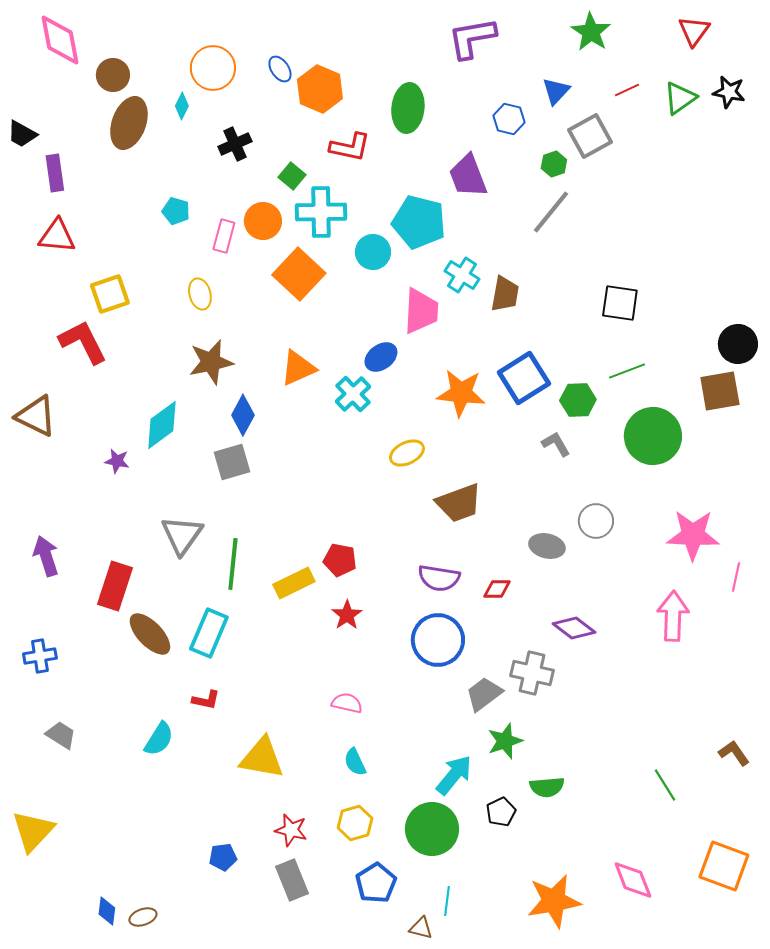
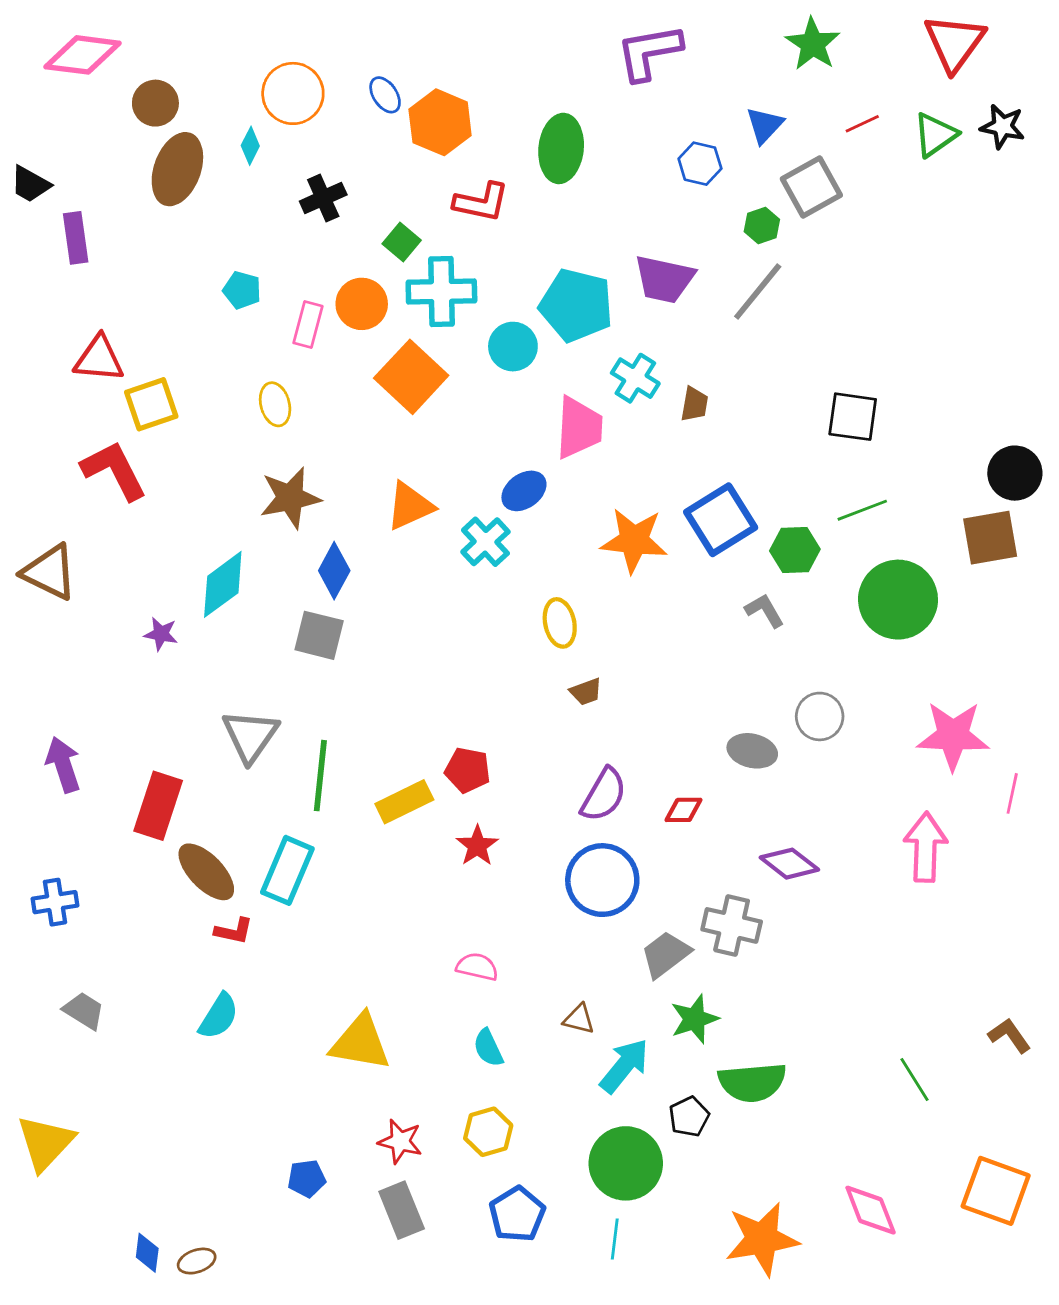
red triangle: (694, 31) -> (954, 43), size x1.4
pink diamond: (60, 40) -> (83, 55), turned -72
purple trapezoid: (468, 176) -> (664, 279), moved, turned -57
red triangle: (57, 236) -> (99, 359), moved
brown trapezoid: (505, 294) -> (694, 404), size x0.7
yellow ellipse: (407, 453) -> (560, 623), turned -76
gray square: (232, 462) -> (319, 635), turned 30
brown trapezoid: (459, 503) -> (586, 692), moved, size x0.5
purple semicircle: (439, 578) -> (604, 795), turned -69
red L-shape: (206, 700) -> (234, 931), moved
green semicircle: (547, 787) -> (752, 1082), size x1.4
green circle: (432, 829) -> (626, 1163), moved
brown triangle: (421, 928) -> (579, 1019), moved

